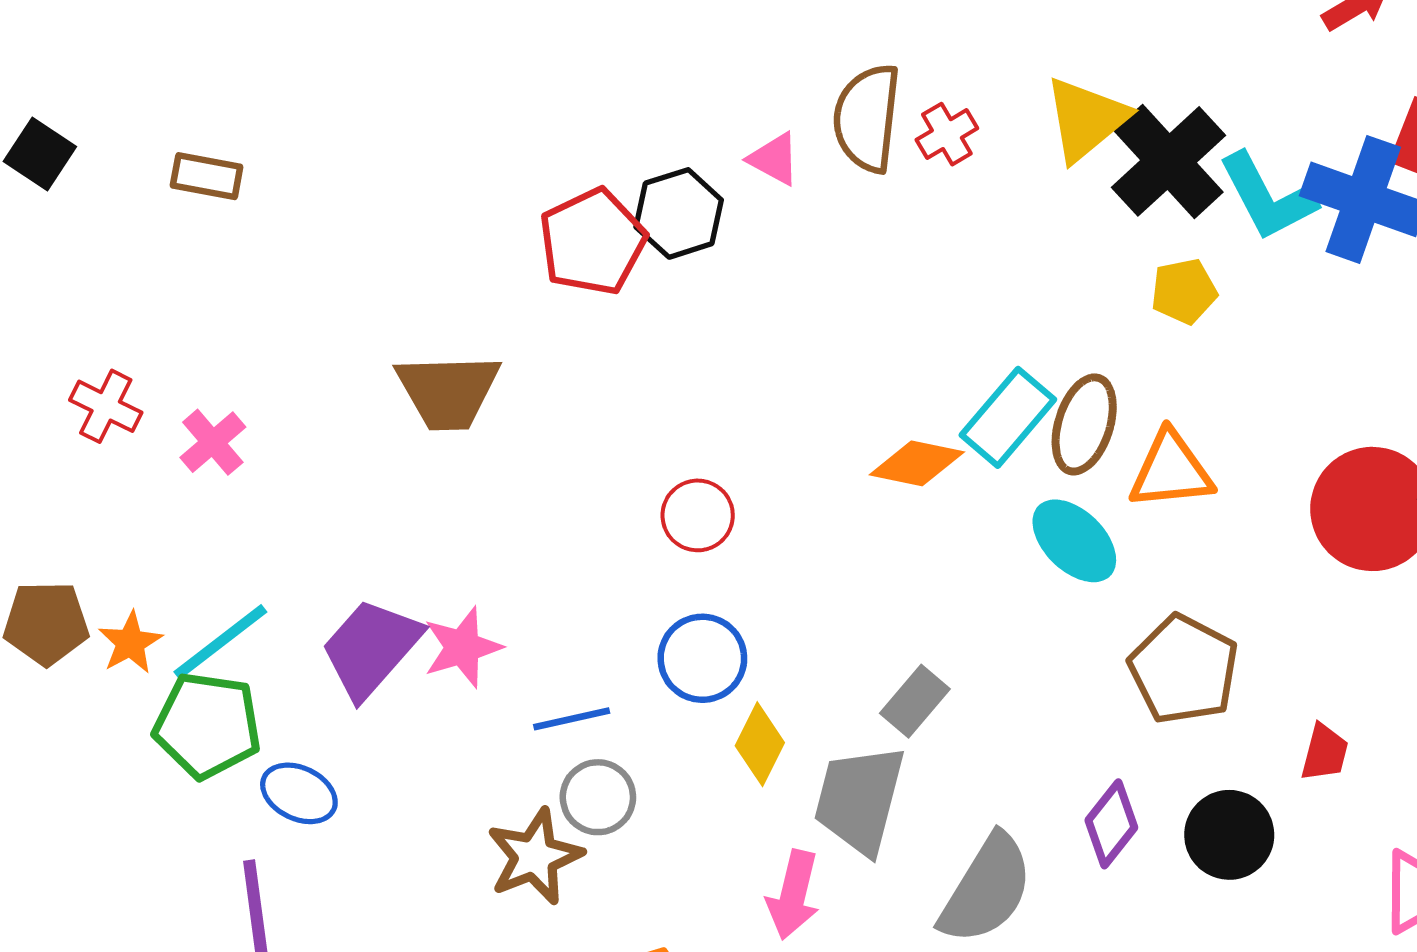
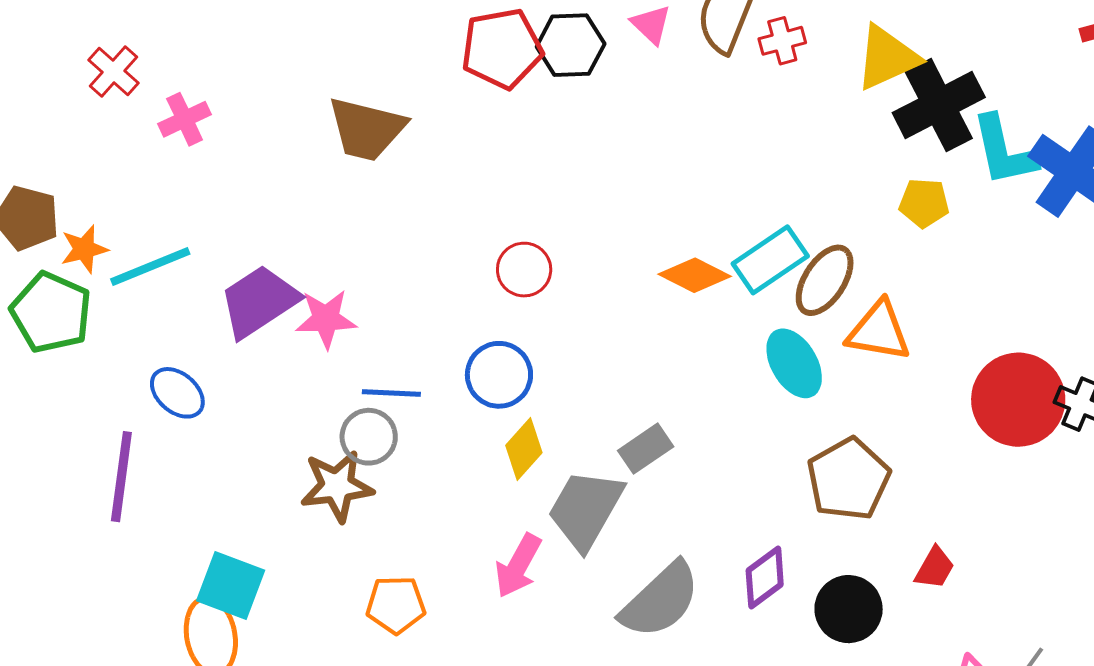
green pentagon: (207, 725) -> (51, 312), moved
gray circle: (598, 797) -> (369, 437), moved

